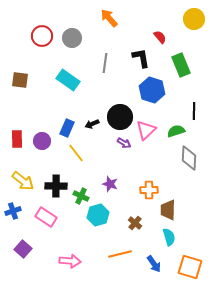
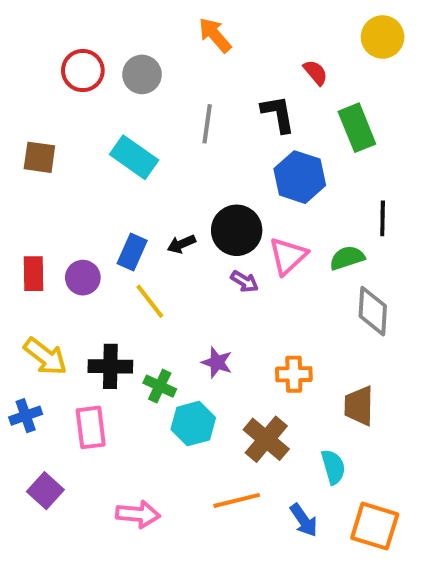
brown trapezoid: (168, 210) -> (359, 406), moved
pink rectangle: (46, 217) -> (91, 427), turned 50
brown cross: (135, 223) -> (266, 439), size x1.6

